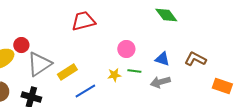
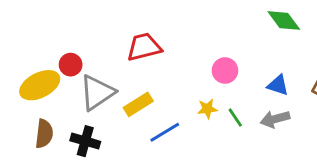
red trapezoid: (83, 21) -> (144, 47), moved
green line: (134, 71) -> (235, 118), moved, turned 48

